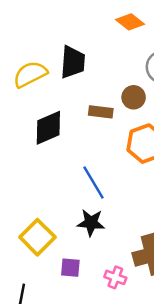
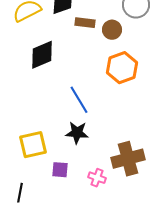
brown rectangle: (101, 112) -> (85, 23), moved
yellow square: (37, 237) -> (33, 145), turned 32

